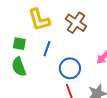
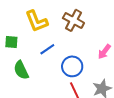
green square: (19, 44) -> (11, 42), moved
blue line: (47, 49) -> (47, 49), turned 42

